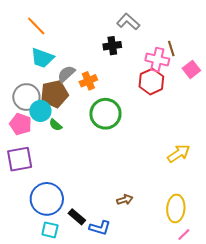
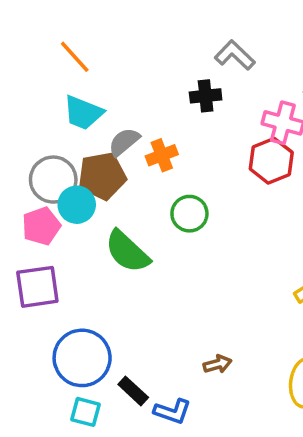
green circle: (105, 114) -> (189, 214), size x0.7
pink pentagon: (21, 124) -> (41, 226), turned 30
green semicircle: (56, 125) -> (127, 252), moved, size x2.0

